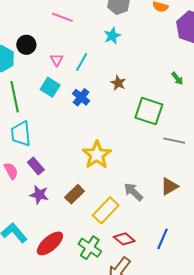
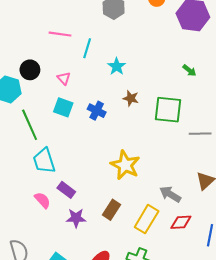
cyan star: (112, 36) -> (117, 66), moved
cyan line: (82, 62) -> (87, 48), moved
brown star: (118, 83) -> (131, 98), moved
red diamond: (124, 239) -> (181, 222), moved, turned -30

